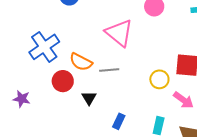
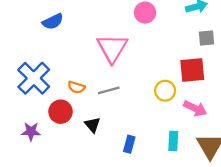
pink triangle: (119, 33) -> (112, 48), turned 32
orange semicircle: (81, 62) -> (76, 87), size x0.7
purple star: (22, 99) -> (31, 132), moved

